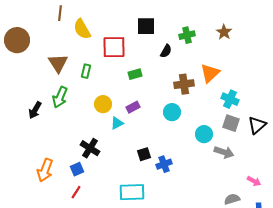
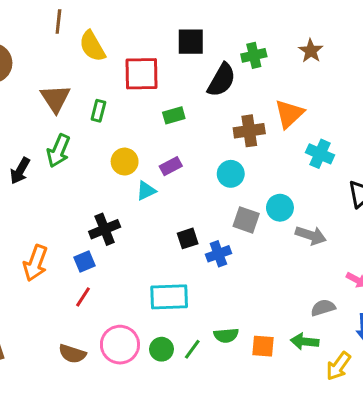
black semicircle: (166, 51) -> (221, 80), size x1.6
gray square: (231, 123) -> (246, 220), moved
black cross: (90, 148) -> (105, 229), turned 36

